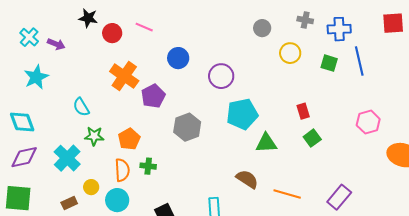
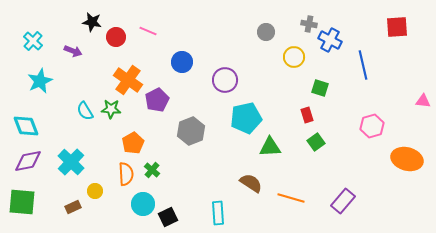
blue cross: (339, 29) -> (330, 40), moved, turned 30
purple arrow: (56, 44) -> (73, 51), moved
green square: (329, 63) -> (320, 88), moved
green star: (94, 136) -> (111, 109), moved
green cross: (148, 166) -> (152, 170), turned 35
cyan circle: (117, 200) -> (143, 204), moved

